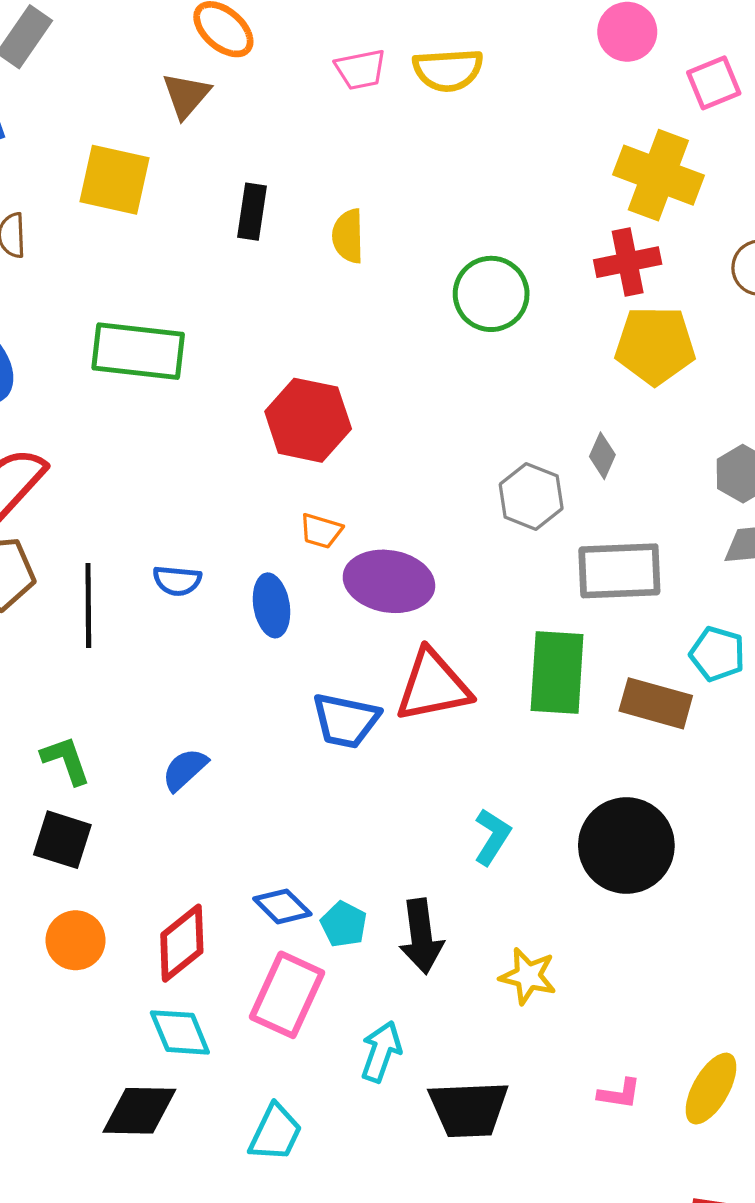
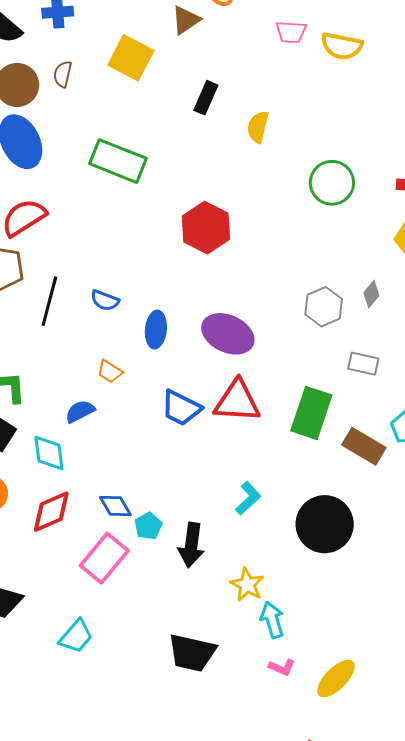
orange trapezoid: (321, 531) -> (110, 371), moved
gray rectangle: (619, 571) -> (363, 364), size x0.6
cyan diamond: (180, 1032) -> (49, 453), moved
cyan arrow: (381, 1052) -> (272, 620), moved, turned -51

